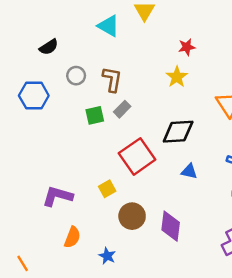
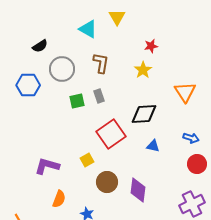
gray circle: (76, 76) -> (62, 69), size x1.6
brown L-shape: (112, 79) -> (101, 63), moved
gray rectangle: (122, 109) -> (99, 96), turned -64

